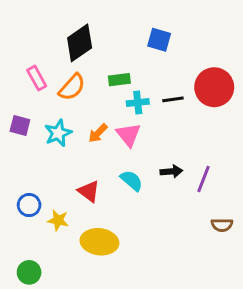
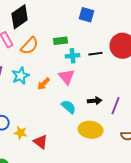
black diamond: (80, 43) -> (20, 17), moved
orange arrow: (98, 133) -> (44, 84), moved
red triangle: (89, 191) -> (41, 142), moved
yellow ellipse: (99, 242) -> (91, 130), moved

